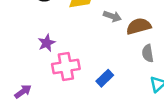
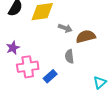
gray semicircle: (148, 53) -> (69, 56), moved
blue rectangle: (105, 78) -> (50, 76), moved

